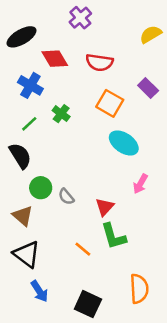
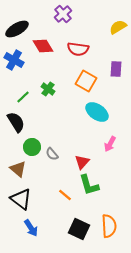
blue cross: (30, 85) -> (14, 60), moved
purple rectangle: (148, 88) -> (116, 69), turned 49
black square: (88, 304) -> (79, 229), moved

